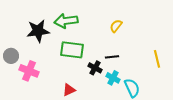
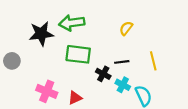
yellow line: (157, 59) -> (153, 61), moved
pink cross: (29, 71) -> (47, 91), moved

